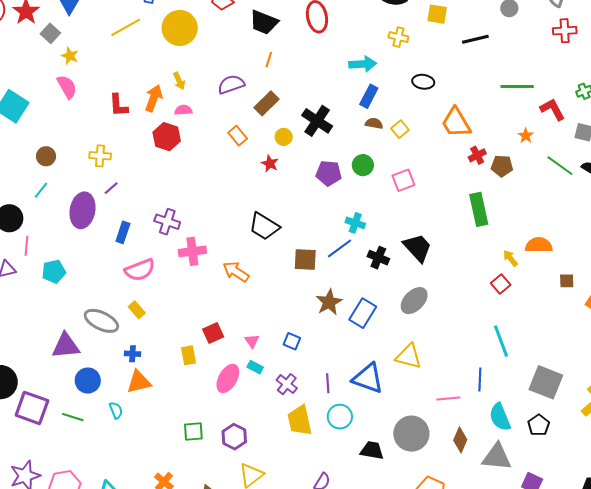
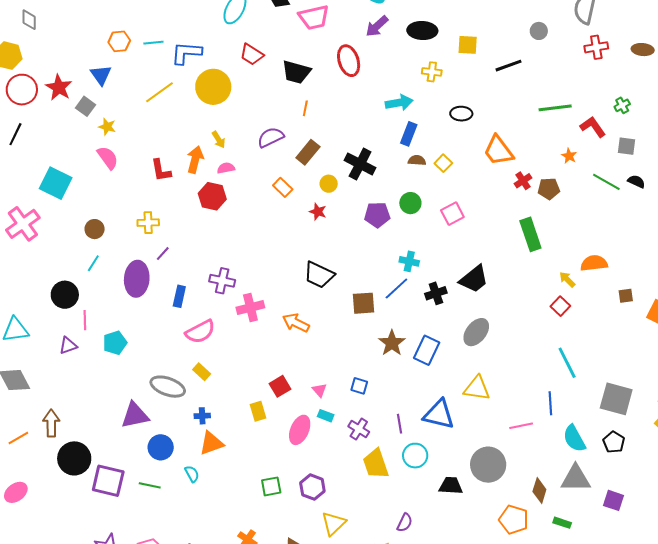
black trapezoid: (418, 248) -> (474, 279), turned 100
black cross: (378, 258) -> (436, 293), turned -35
brown diamond: (460, 440) -> (539, 490), moved

